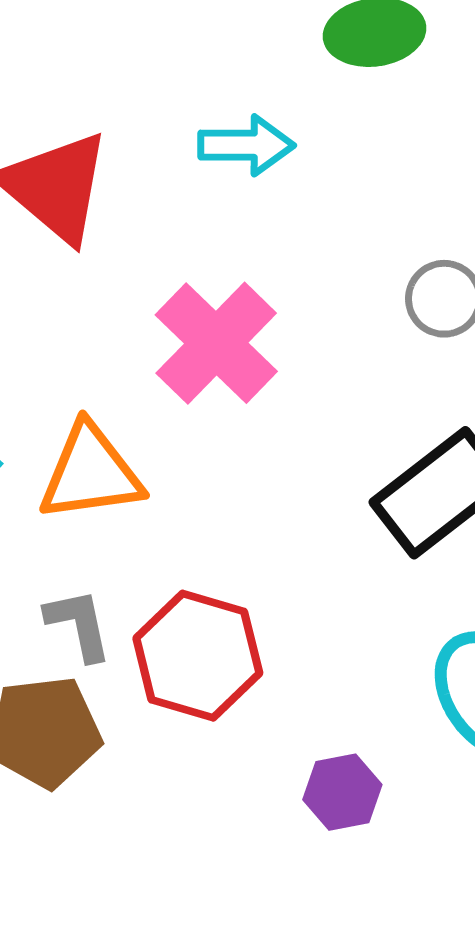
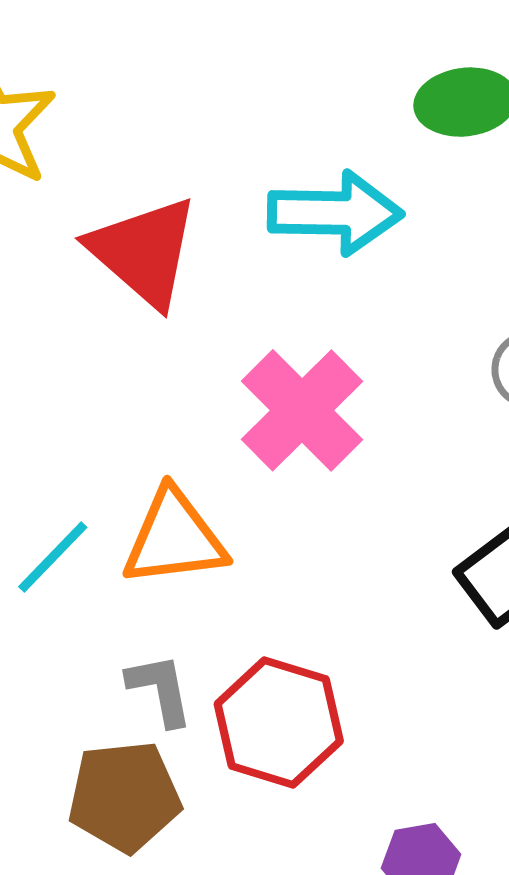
cyan arrow: (246, 145) -> (335, 213), size x1.4

